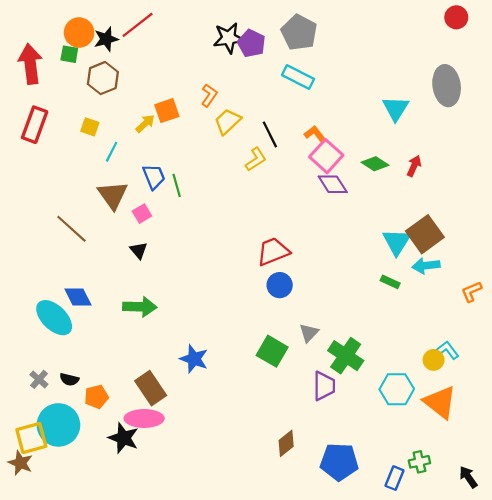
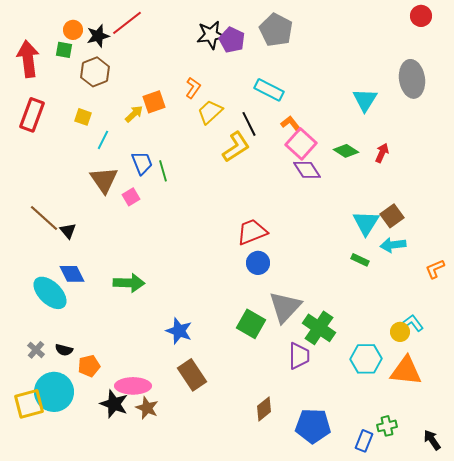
orange circle: (79, 33) -> (73, 30), size x0.7
cyan rectangle: (298, 77) -> (269, 90), moved
yellow L-shape: (256, 159) -> (236, 147), size x1.4
brown line: (71, 229) -> (44, 218), moved
brown square: (425, 234) -> (392, 216), size x0.7
black triangle: (139, 250) -> (68, 231), moved
gray triangle: (309, 333) -> (285, 307), size x1.8
brown rectangle: (151, 388) -> (192, 375), moved
orange triangle: (440, 402) -> (406, 371), turned -32
brown star: (21, 463) -> (147, 408), moved

